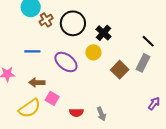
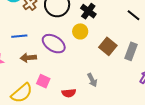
gray rectangle: (143, 63) -> (131, 51), moved
brown arrow: (37, 83) -> (28, 58), moved
gray arrow: (101, 114) -> (92, 80), moved

